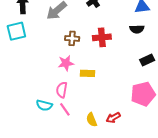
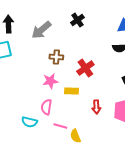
red cross: (102, 37) -> (85, 68), moved, turned -30
pink line: (65, 109) -> (60, 126), moved, turned -40
red arrow: (113, 118) -> (96, 107), moved, turned -64

